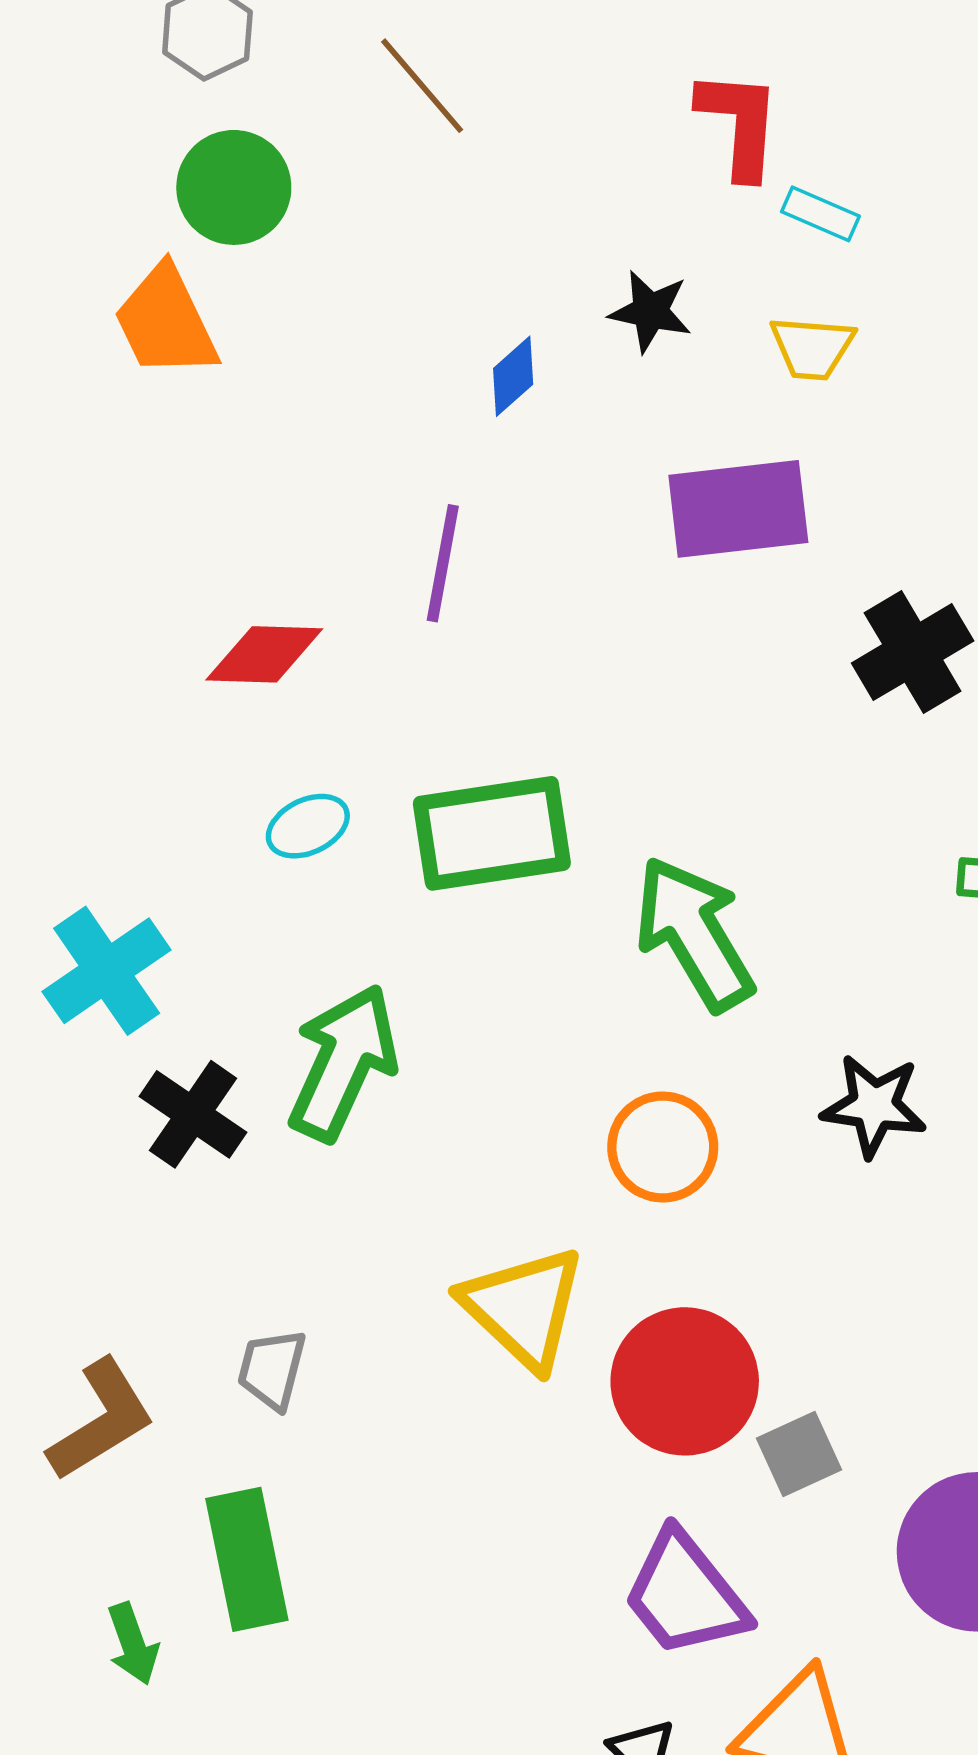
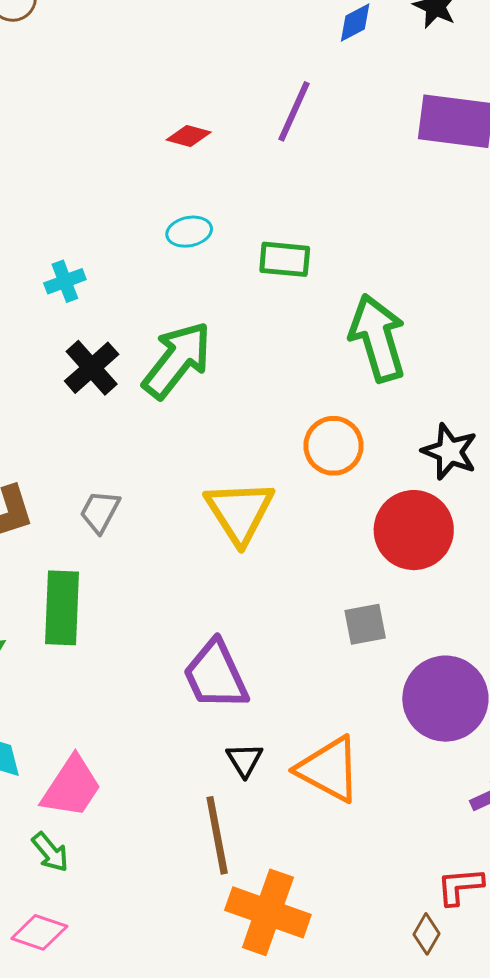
red diamond: (264, 654) -> (189, 136), size x0.7
green rectangle: (492, 833) -> (285, 259), size x0.6
cyan cross: (107, 971) -> (65, 281), size x0.6
red circle: (685, 1381) -> (414, 530), moved
purple trapezoid: (685, 1594) -> (216, 675), moved

